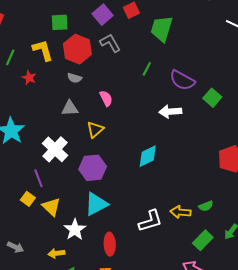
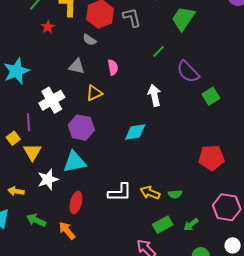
white arrow: (170, 112) -> (154, 95), moved, turned 65
yellow arrow: (56, 253) -> (16, 191), moved

